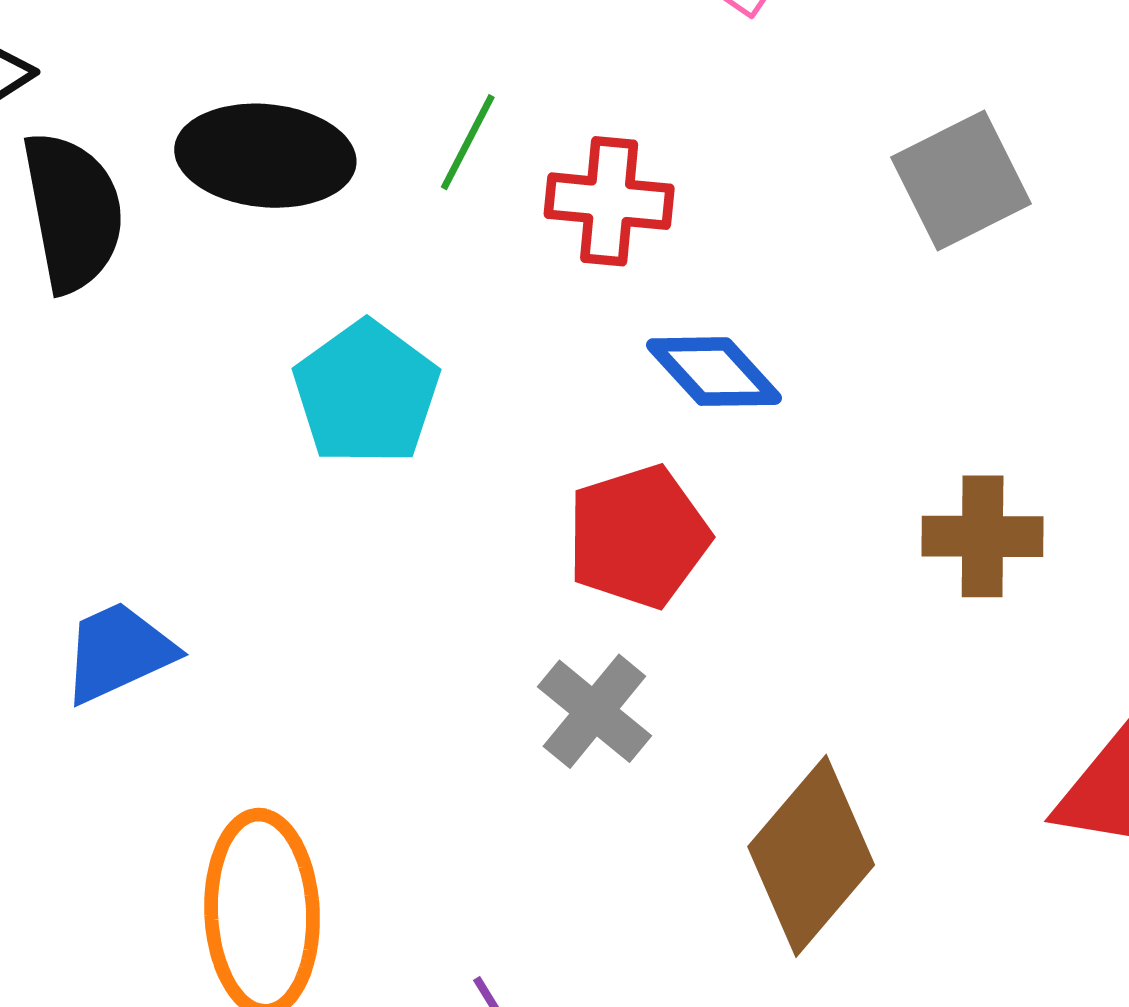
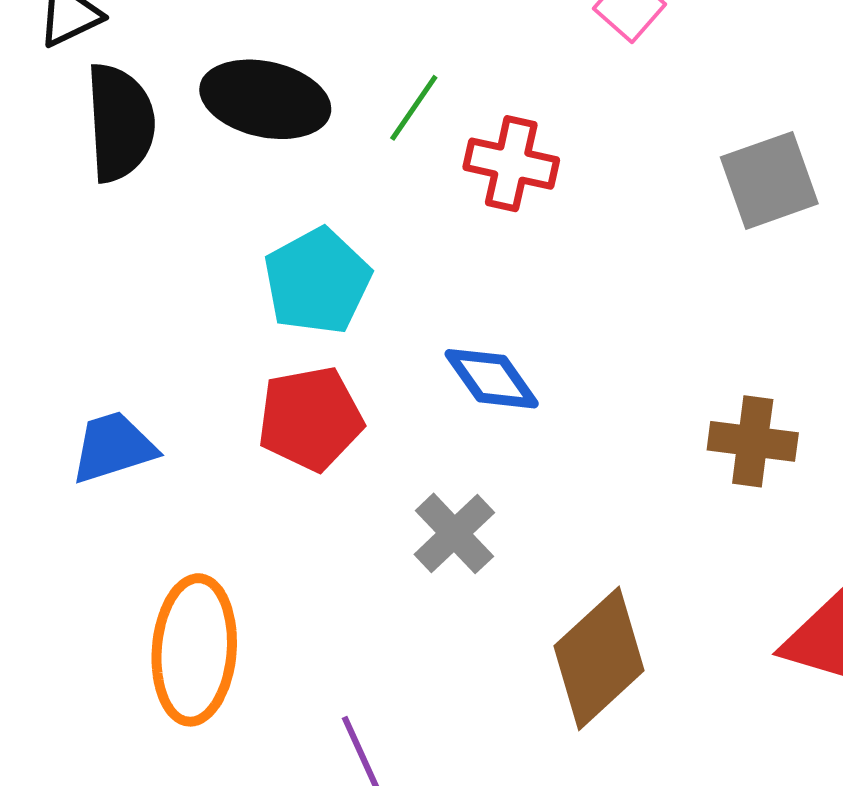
blue diamond: (714, 372) -> (492, 379), moved
red pentagon: (638, 537) -> (310, 419), moved

